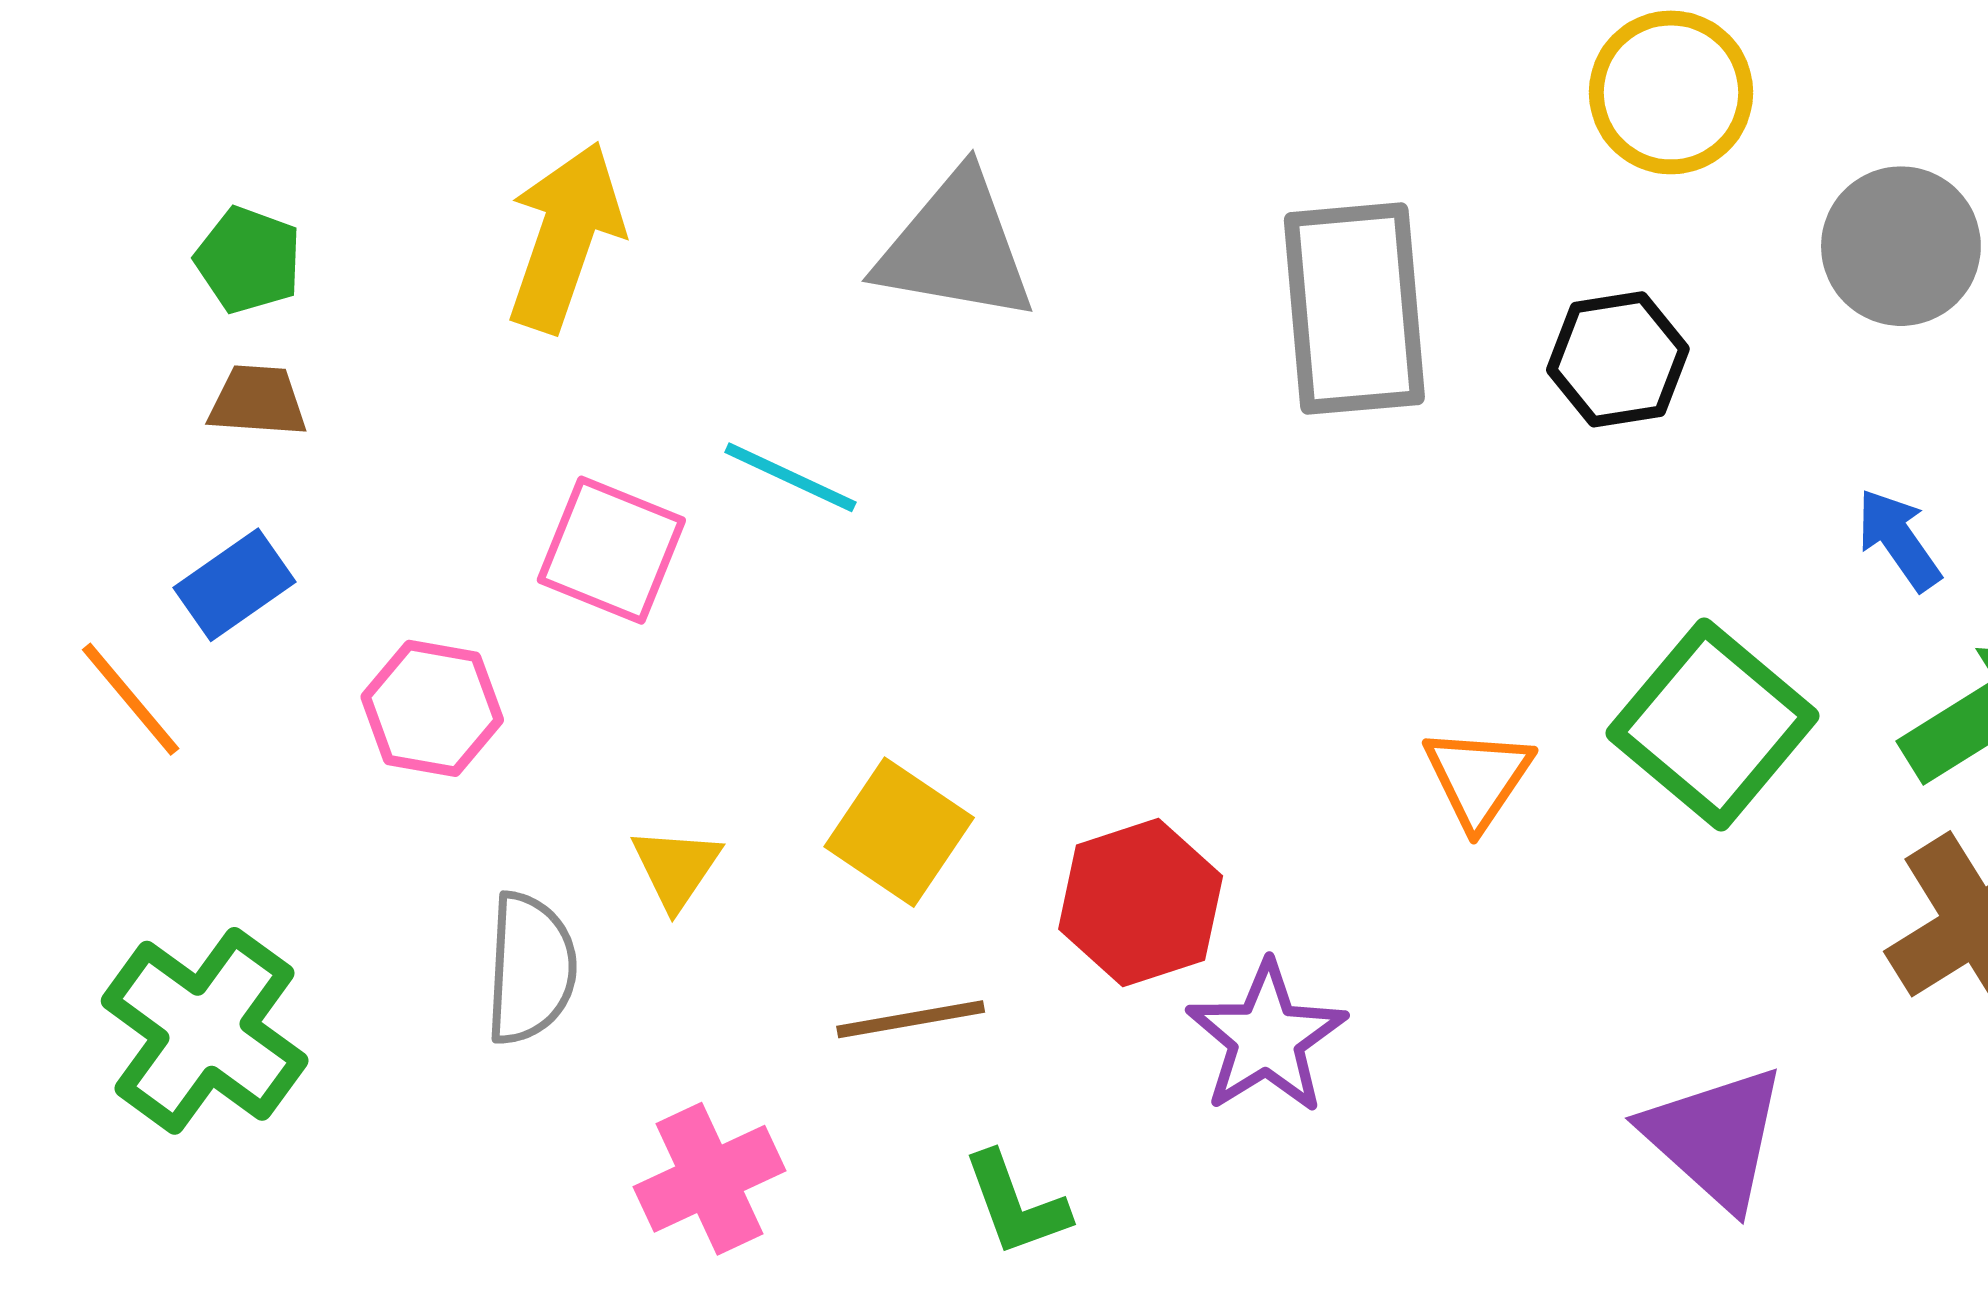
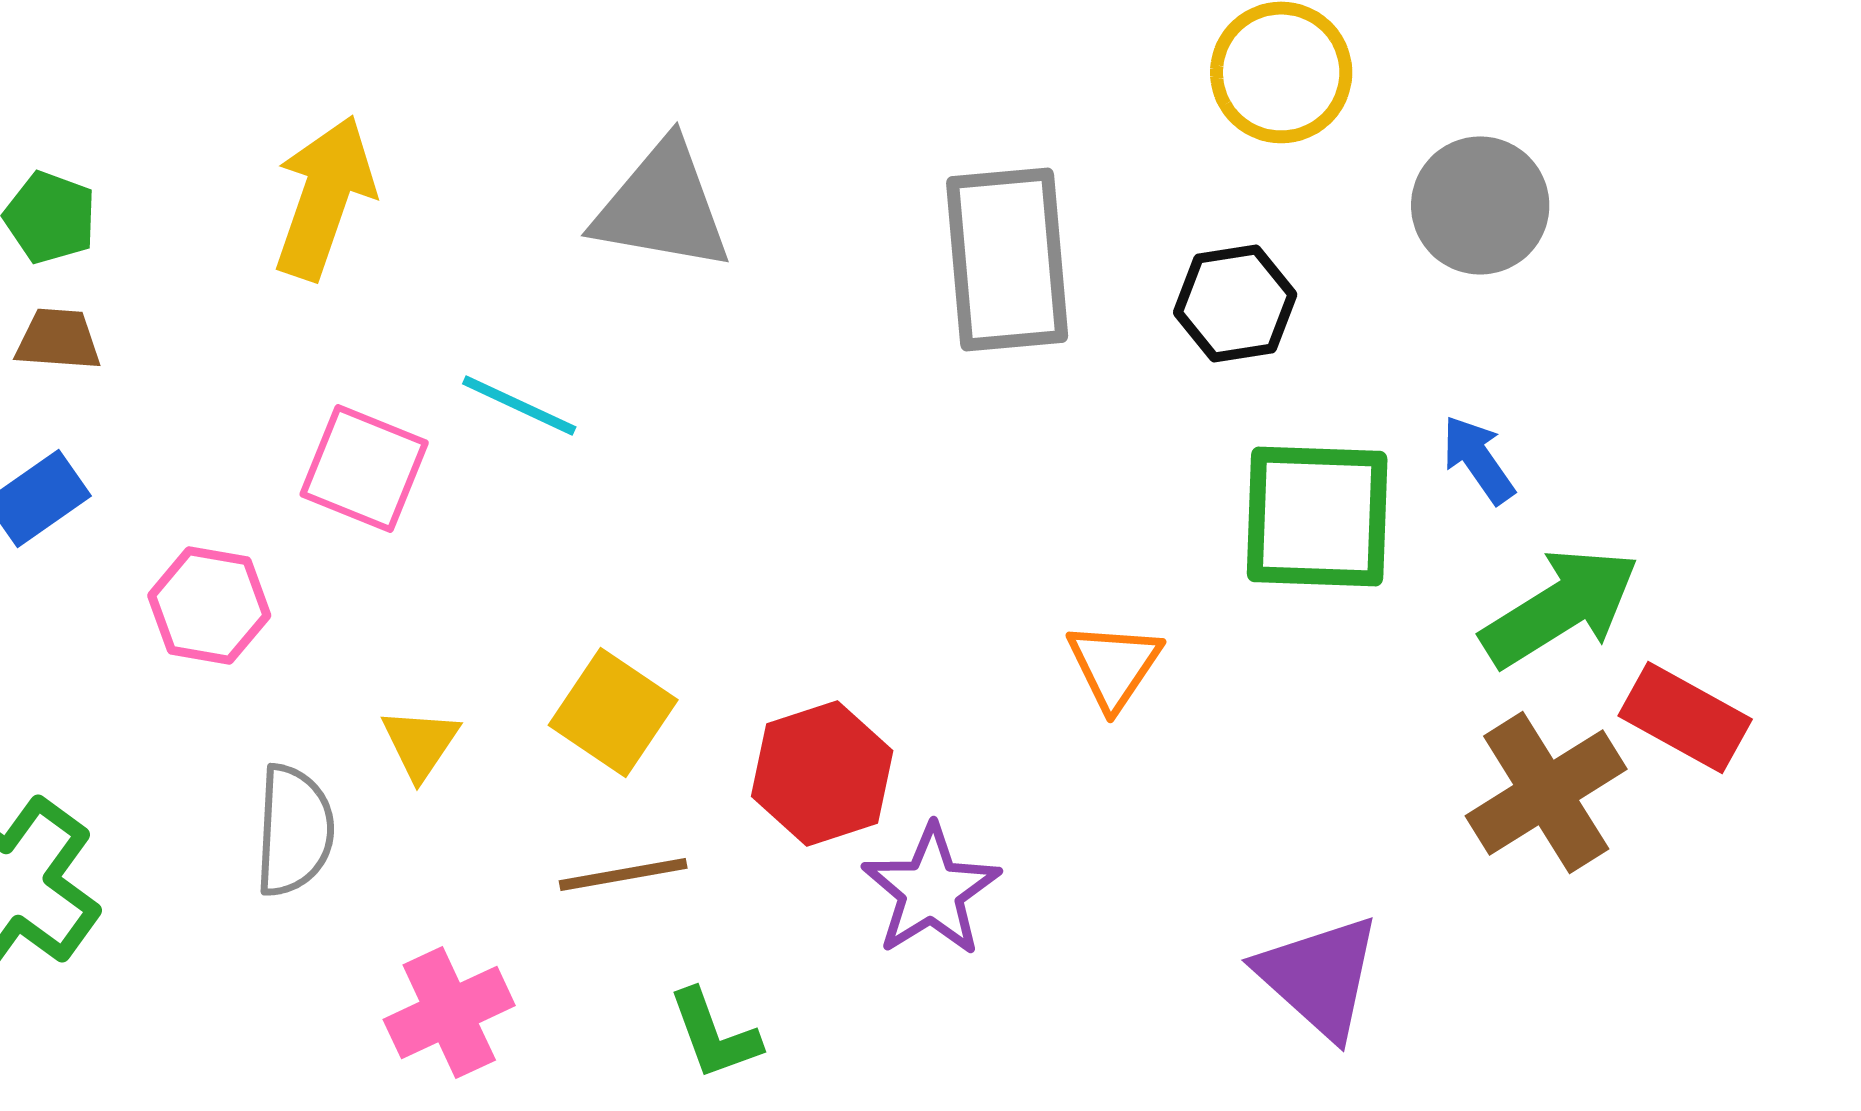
green square: (1713, 725) -> (1317, 516), moved, turned -38

